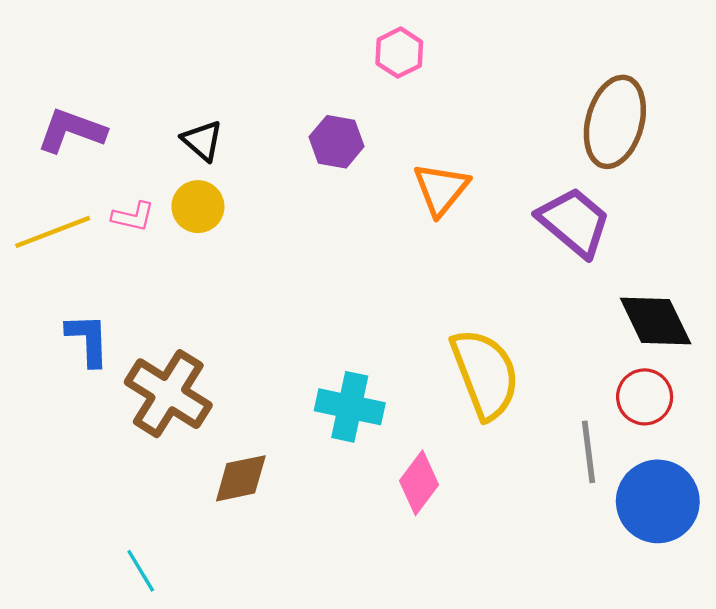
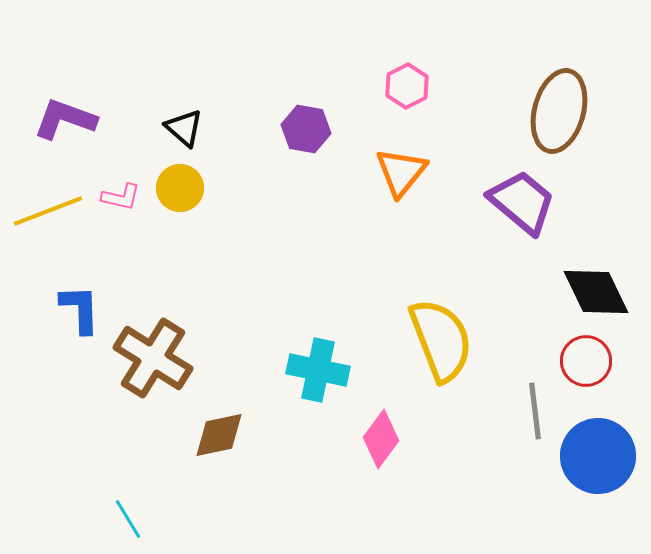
pink hexagon: (399, 53) -> (407, 86), moved

